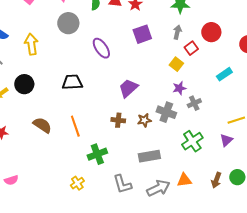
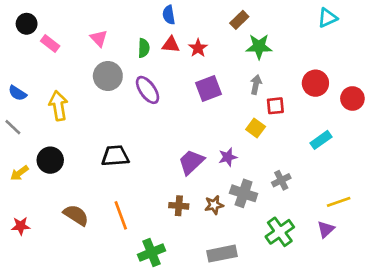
red circle: (211, 32) -> (315, 83), moved
purple ellipse: (101, 48) -> (147, 90), moved
red square: (191, 48) -> (275, 106), turned 32
purple star: (179, 88) -> (228, 157), moved

